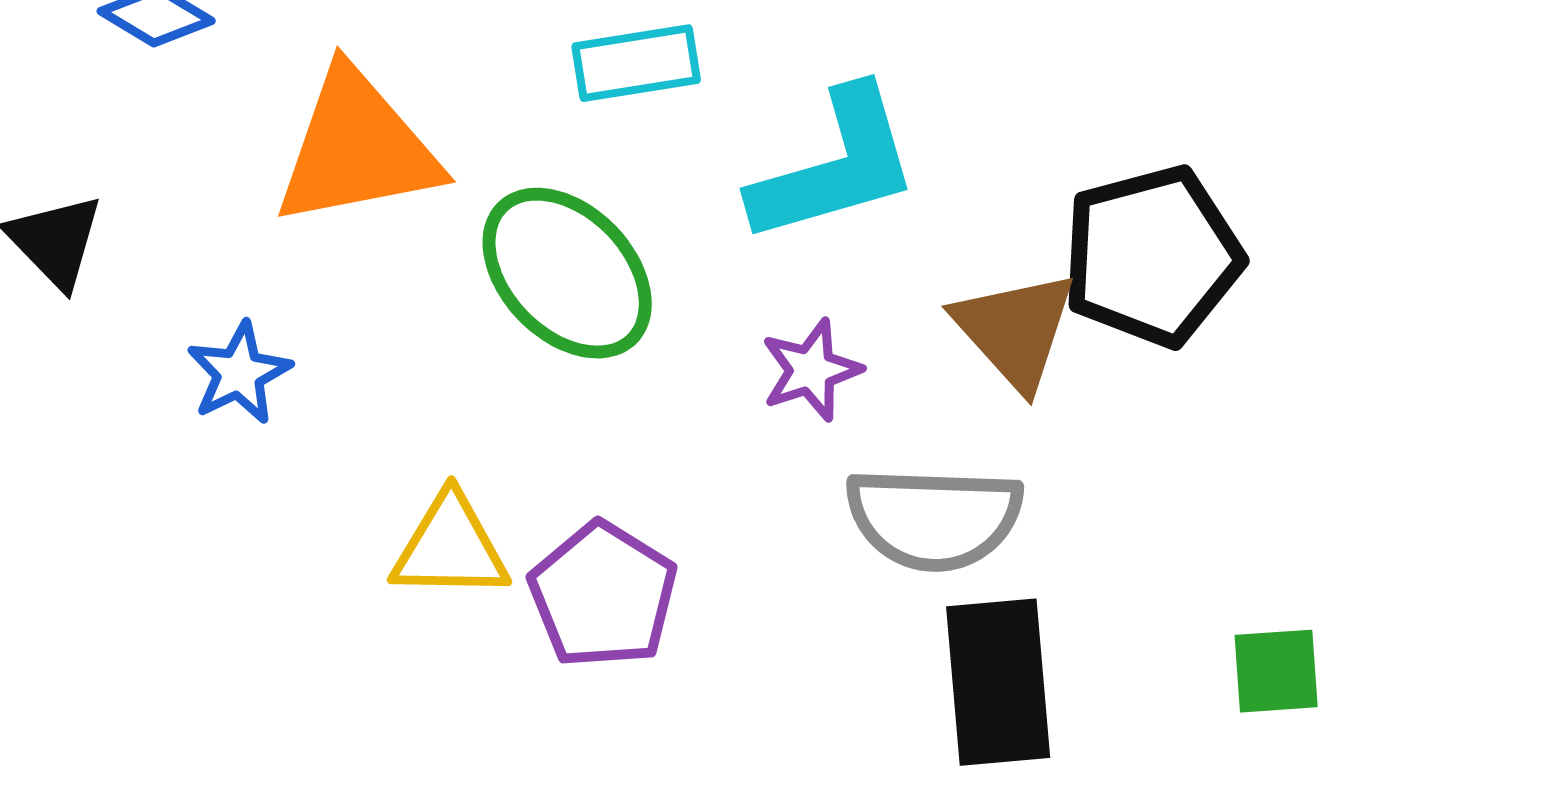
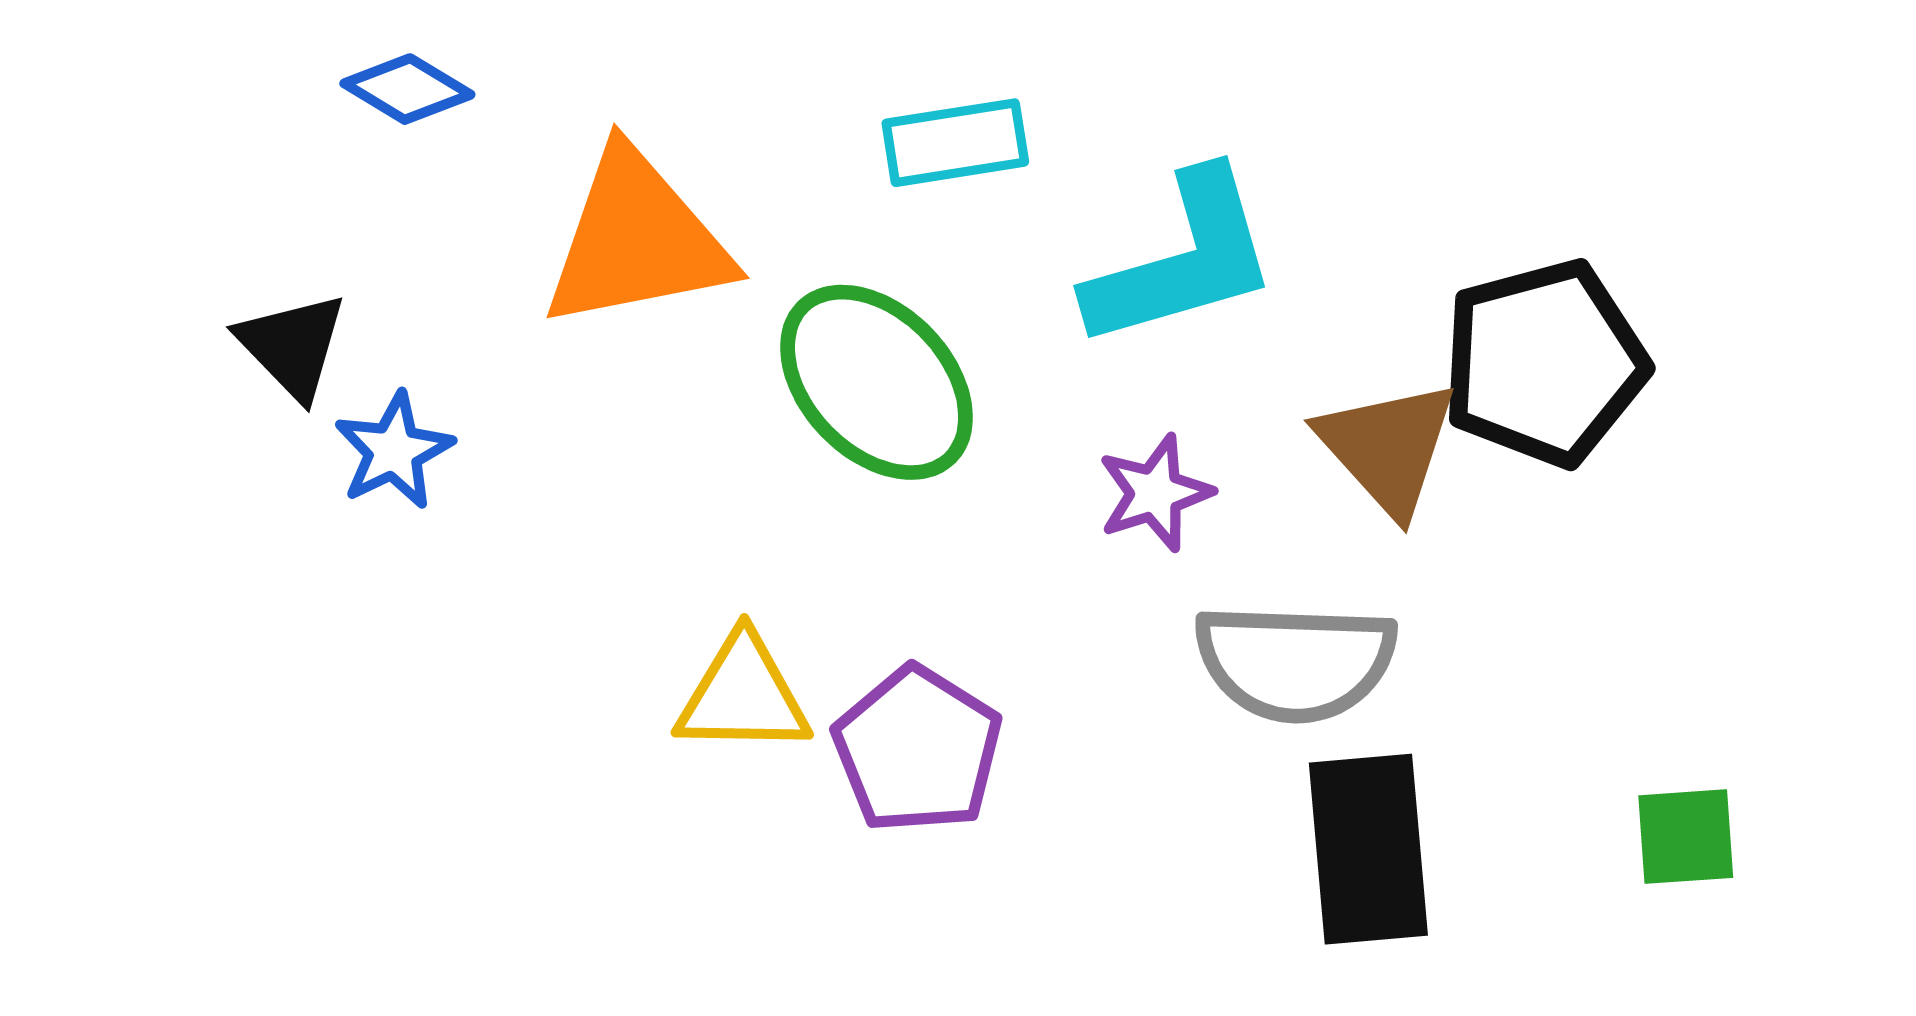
blue star: (239, 373) -> (394, 451), moved

